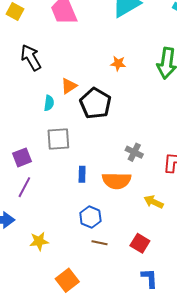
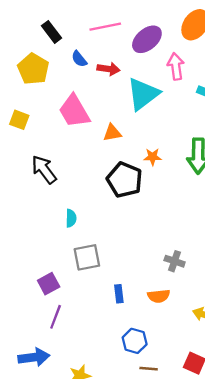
orange star: (118, 63) -> (153, 157), moved
orange triangle: (69, 86) -> (112, 133), moved, turned 30
black pentagon: (95, 103) -> (125, 180), moved
orange semicircle: (117, 181) -> (159, 296), size x0.7

